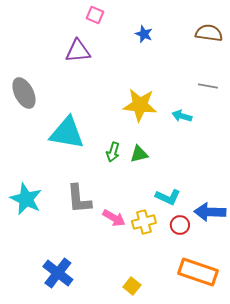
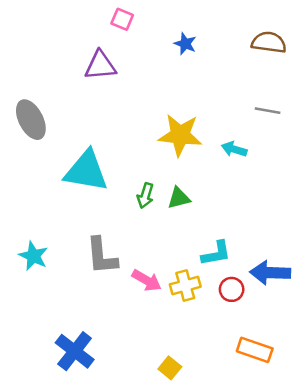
cyan L-shape: (168, 197) -> (216, 253), turned -35
cyan star: (26, 199) -> (33, 256), size x0.7
orange rectangle: (198, 272) -> (255, 350), size x0.7

